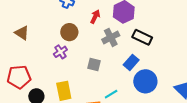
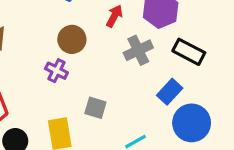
purple cross: (60, 52) -> (56, 71), turned -32
gray square: (94, 65) -> (95, 108), moved

